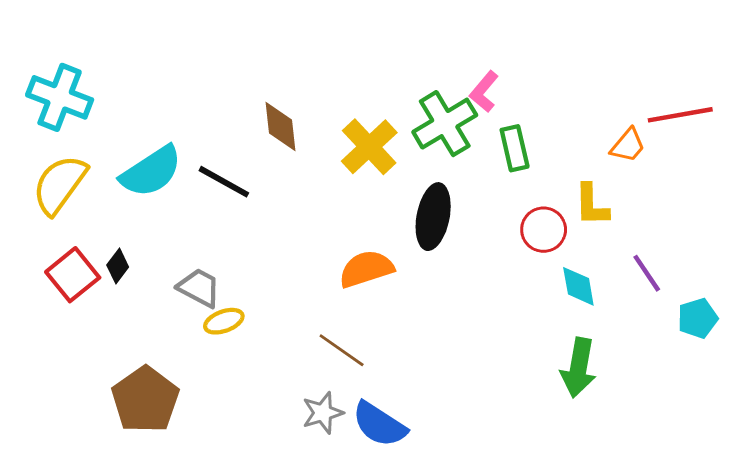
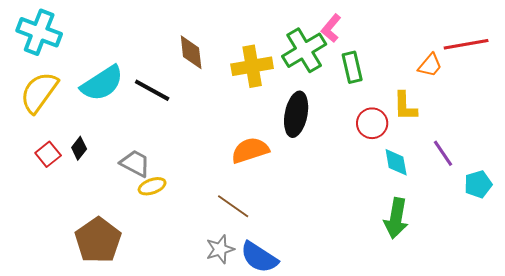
yellow cross: (369, 147) -> (252, 66), turned 33
red square: (73, 275) -> (48, 154), size x0.7

